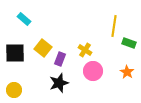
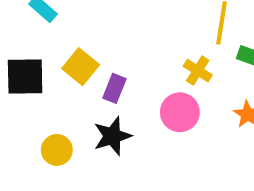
yellow cross: (85, 50) -> (198, 71), moved
yellow circle: (14, 90) -> (57, 150), moved

